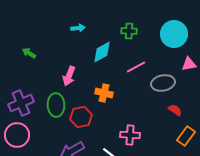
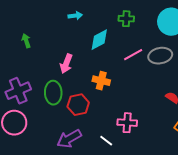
green arrow: (29, 53) -> (26, 41), turned 40
gray ellipse: (163, 83) -> (160, 56), moved

